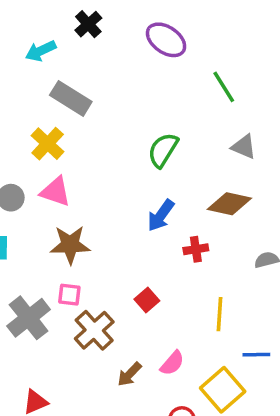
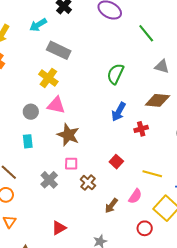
brown star: (70, 245) -> (68, 135), turned 30
yellow line: (219, 314) -> (152, 174), moved, turned -72
gray cross: (29, 318) -> (49, 180), size x0.7
brown cross: (94, 330) -> (88, 183), size x0.7

